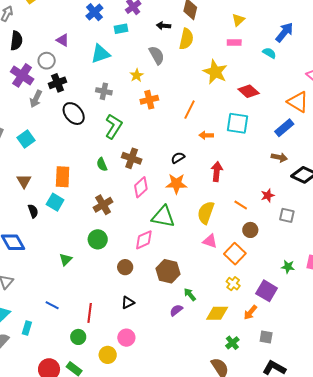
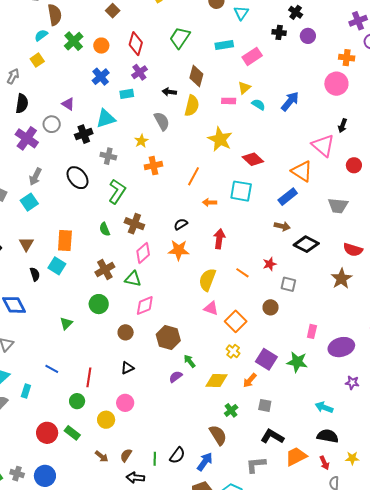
pink rectangle: (234, 43) -> (229, 101), moved
cyan semicircle: (269, 53) -> (258, 105), moved
black cross: (58, 83) -> (84, 134), moved
gray arrow: (36, 99) -> (35, 177), moved
green triangle: (163, 217) -> (133, 279), moved, size x0.7
brown circle: (250, 230) -> (271, 307), moved
green star: (288, 267) -> (297, 362), moved, size x1.5

